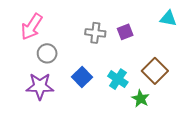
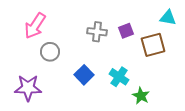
brown square: (155, 71) -> (153, 45), moved, turned 30
purple star: (40, 86) -> (28, 88), moved

